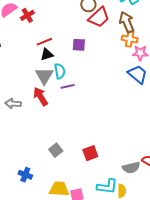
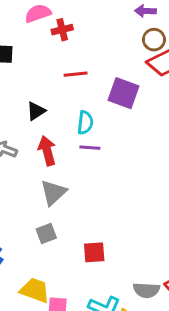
purple square: (79, 45) -> (124, 93), size x1.5
black triangle: (47, 54) -> (36, 111), moved, turned -32
gray triangle: (44, 76) -> (53, 192), moved

